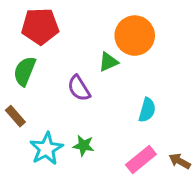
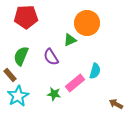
green semicircle: (25, 71) -> (21, 56), moved
cyan star: (46, 149) -> (18, 96), moved
pink rectangle: (141, 160) -> (75, 83), moved

